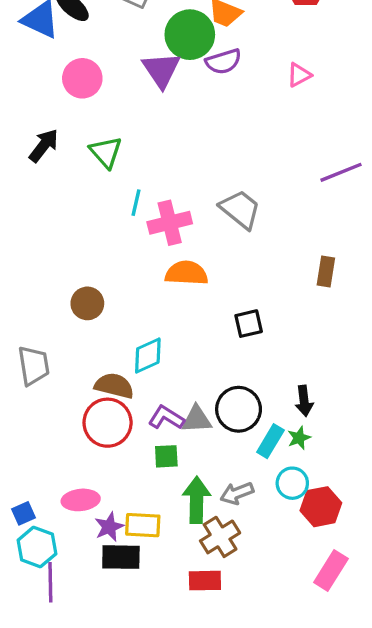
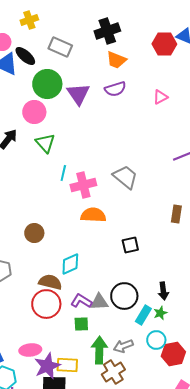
green circle: (190, 35) -> (47, 84), moved
pink circle: (82, 78) -> (34, 112), moved
purple star: (109, 527) -> (47, 366), size x1.5

